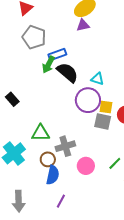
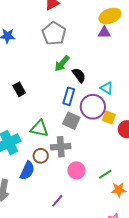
blue rectangle: (57, 55) -> (69, 96), moved, turned -66
black semicircle: (67, 72) -> (79, 75), size x0.7
gray square: (103, 122) -> (71, 121), moved
blue semicircle: (53, 175) -> (27, 171), moved
purple line: (61, 201) -> (57, 201), moved

